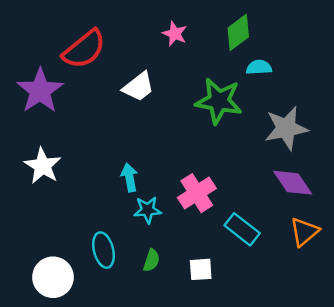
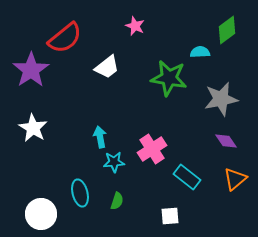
green diamond: (238, 32) -> (227, 30), moved
purple diamond: (293, 183) -> (226, 141), size x0.7
white square: (201, 269) -> (170, 216), moved

